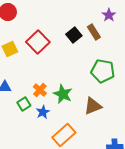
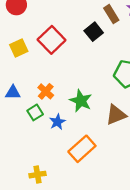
brown rectangle: (94, 32) -> (111, 14), moved
orange cross: (40, 90) -> (46, 91), moved

